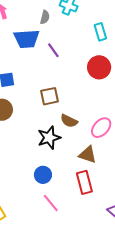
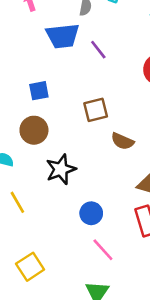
black star: (49, 138) -> (61, 169), moved

